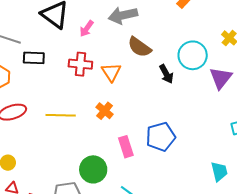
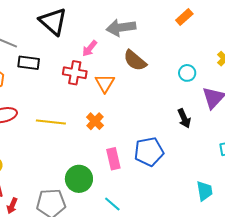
pink arrow: (87, 29) -> (90, 48), moved
cyan circle: (193, 55) -> (187, 73), size x0.6
black arrow: (166, 74) -> (184, 118), moved

